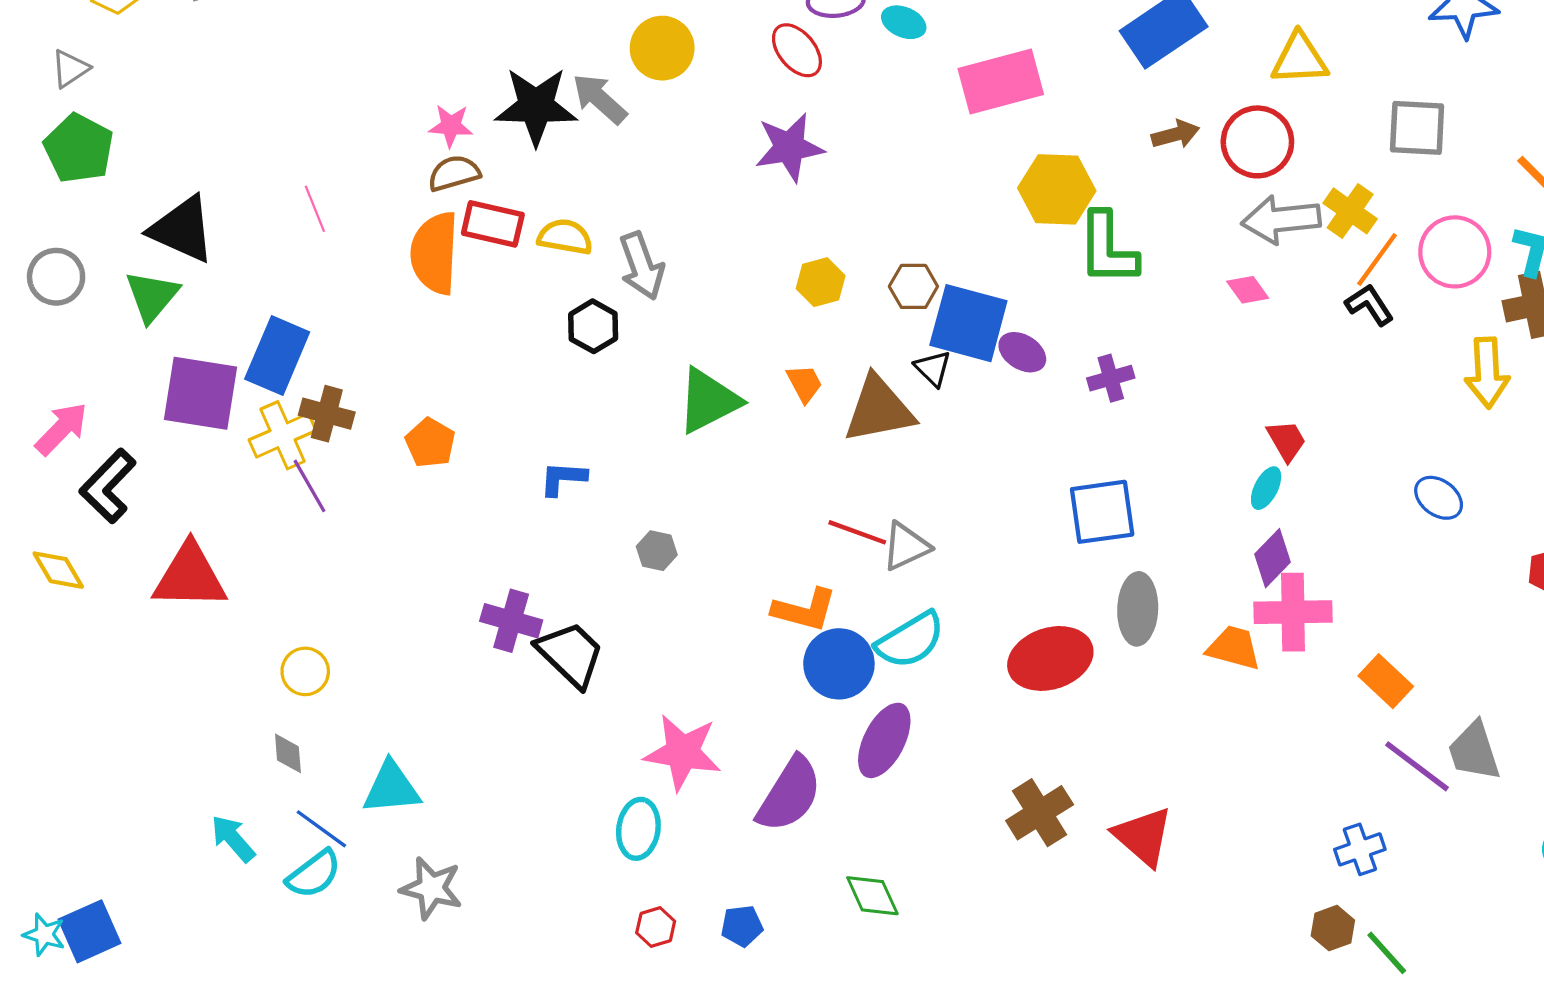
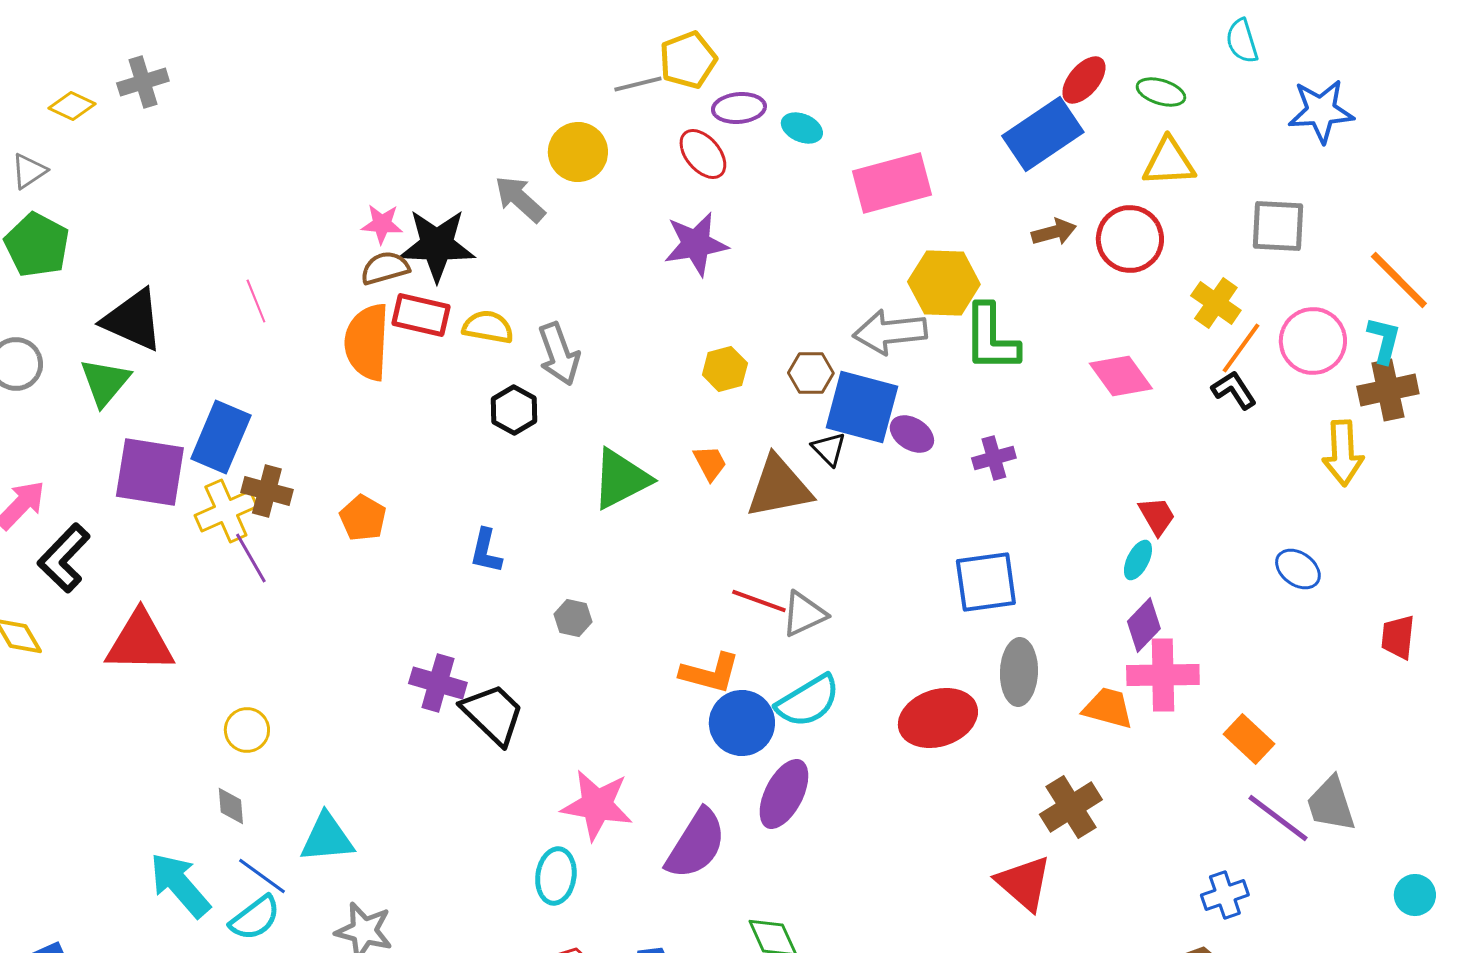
black star: (536, 106) -> (437, 245), moved
gray arrow: (1281, 220) -> (890, 332), moved
pink diamond: (1248, 290) -> (1121, 376), size x1.6
blue L-shape: (563, 478) -> (486, 551), turned -81
brown cross: (1040, 813) -> (1071, 807), moved
cyan arrow: (233, 839) -> (180, 885), size x1.5

